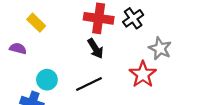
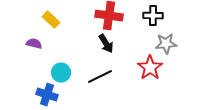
black cross: (133, 18) -> (153, 16), moved, turned 36
gray star: (160, 48) -> (166, 44), turned -30

